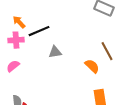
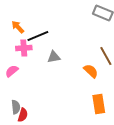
pink cross: (16, 40) -> (24, 48), moved

